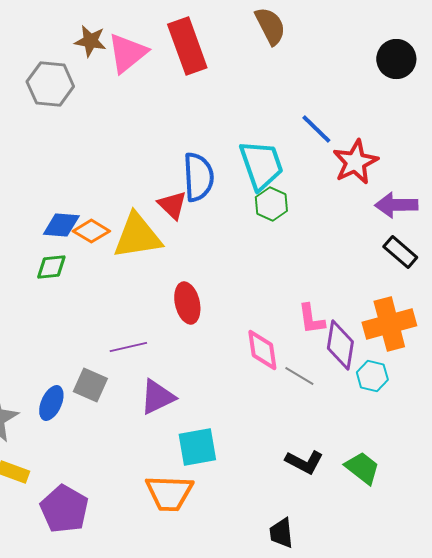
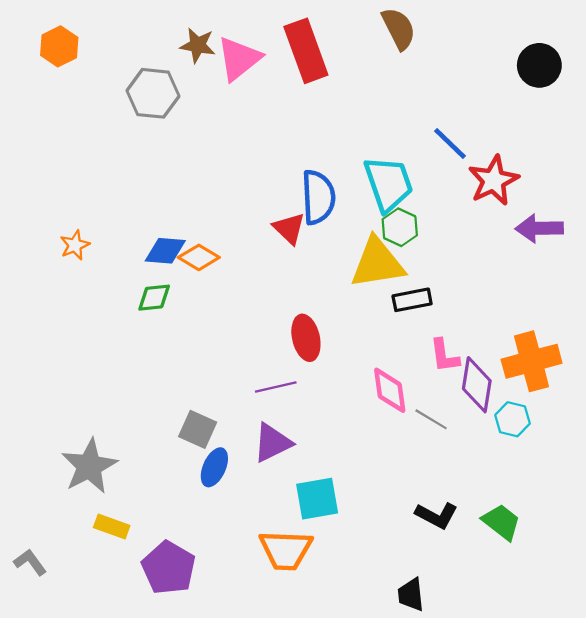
yellow triangle: (137, 236) -> (377, 263), moved
black rectangle: (400, 252) -> (412, 300), moved, turned -52
purple line: (128, 347) -> (276, 387), moved
blue ellipse: (51, 403) -> (214, 467), moved

